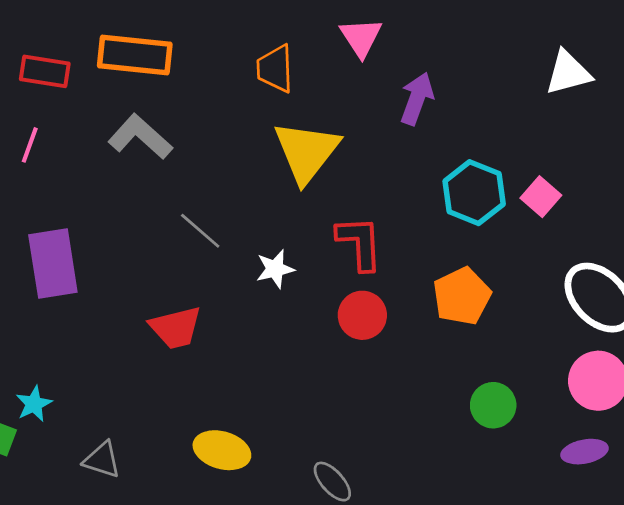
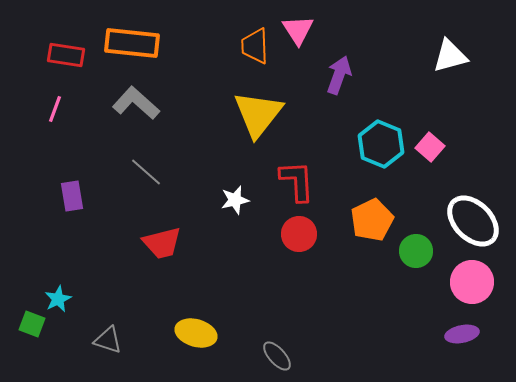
orange trapezoid: (275, 69) -> (255, 46), moved
gray line: (200, 231) -> (146, 172), moved
purple rectangle: (53, 263) -> (72, 196), size x0.6
green circle: (493, 405) -> (416, 251), moved

